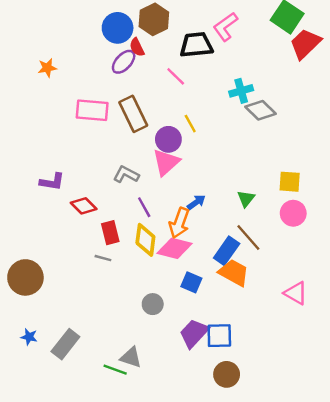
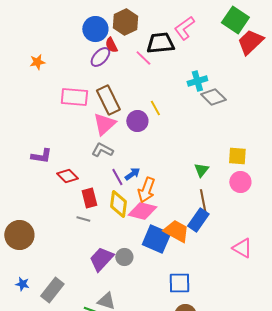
pink line: (176, 76) -> (143, 58), moved
pink triangle: (166, 162) -> (104, 124), moved
blue arrow: (196, 202) -> (132, 174), moved
brown line: (248, 237) -> (203, 202), turned 30
blue rectangle: (227, 251) -> (198, 220), moved
orange trapezoid: (234, 273) -> (176, 231), moved
blue square: (191, 282) -> (156, 239), size x1.6
purple trapezoid: (194, 333) -> (101, 259), moved

